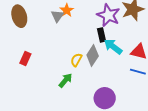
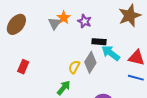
purple star: (108, 15) -> (85, 21), moved, size x0.6
brown ellipse: (19, 16) -> (16, 24), turned 55
black rectangle: (102, 35) -> (99, 42), turned -72

